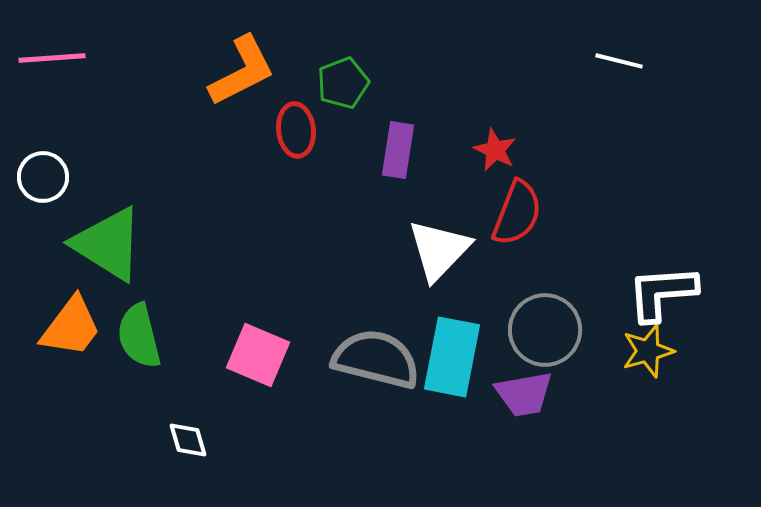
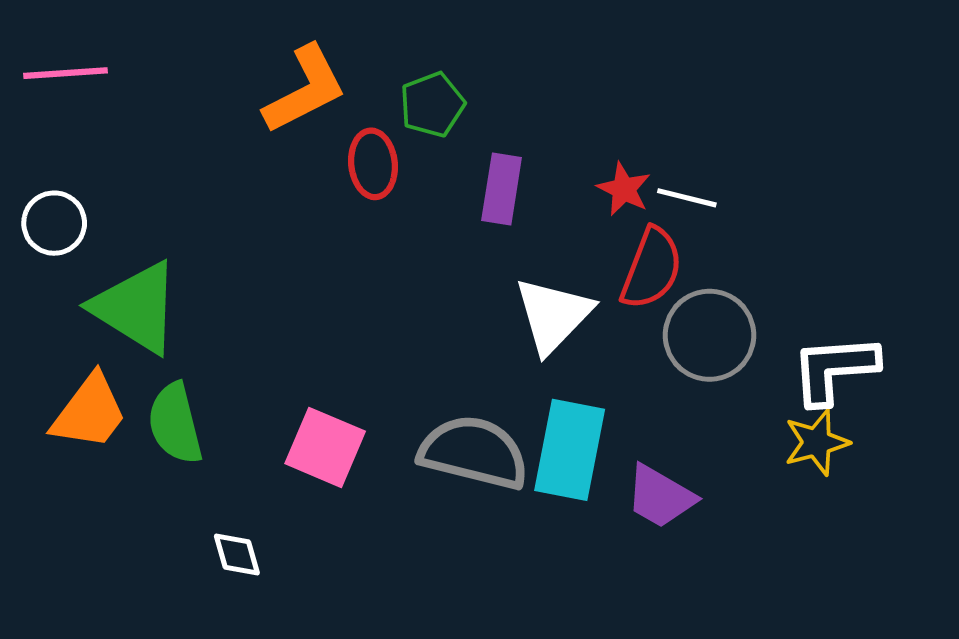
white line: (619, 61) -> (687, 198), moved
gray circle: (545, 330) -> (710, 335), moved
purple trapezoid: (524, 394) -> (660, 497), turned 40

